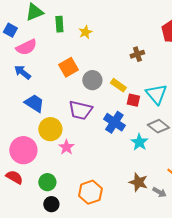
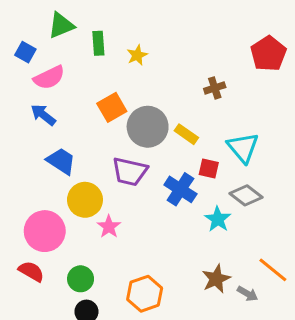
gray circle: (92, 80) -> (148, 127), size x1.4
red square: (133, 100) -> (209, 168), moved
brown star: (138, 182) -> (216, 279), turned 30

